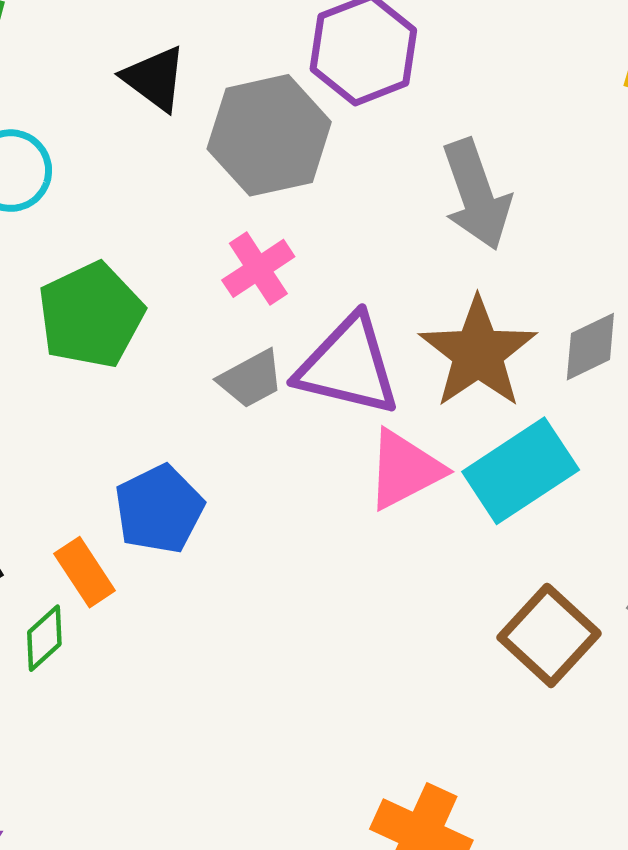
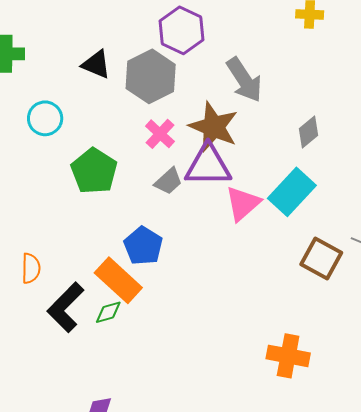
brown star: (478, 353) -> (214, 127), moved
orange rectangle: (85, 572) -> (118, 280), size x1.6
green diamond: (44, 638) -> (108, 312), turned 40

